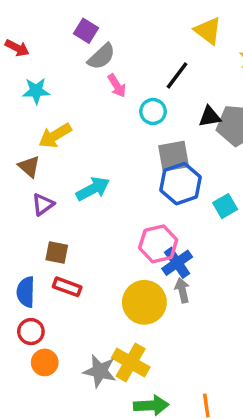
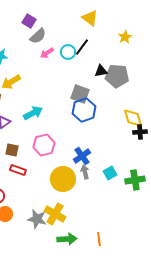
yellow triangle: (208, 31) -> (90, 18), moved
pink arrow: (117, 86) -> (47, 53), turned 88
cyan circle: (153, 111) -> (68, 52), moved
gray square: (174, 156) -> (80, 94), turned 30
cyan square: (225, 206) -> (110, 173), moved
pink hexagon: (158, 244) -> (44, 145), moved

